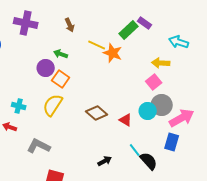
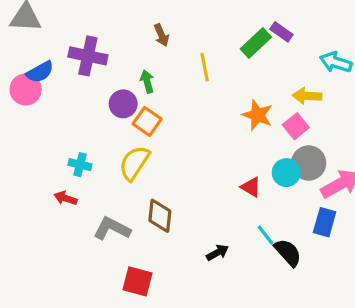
purple cross: (26, 23) -> (88, 56), moved
yellow line: (97, 45) -> (205, 67), turned 54
orange star: (113, 53) -> (257, 115), moved
green arrow: (61, 54) -> (147, 81), turned 56
brown diamond: (97, 113) -> (160, 216), moved, turned 55

